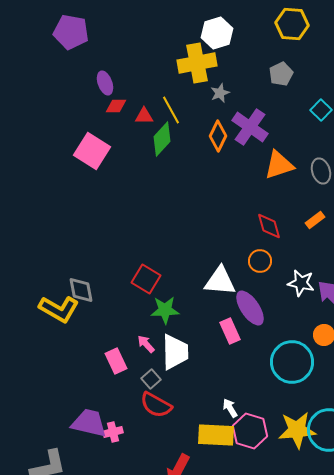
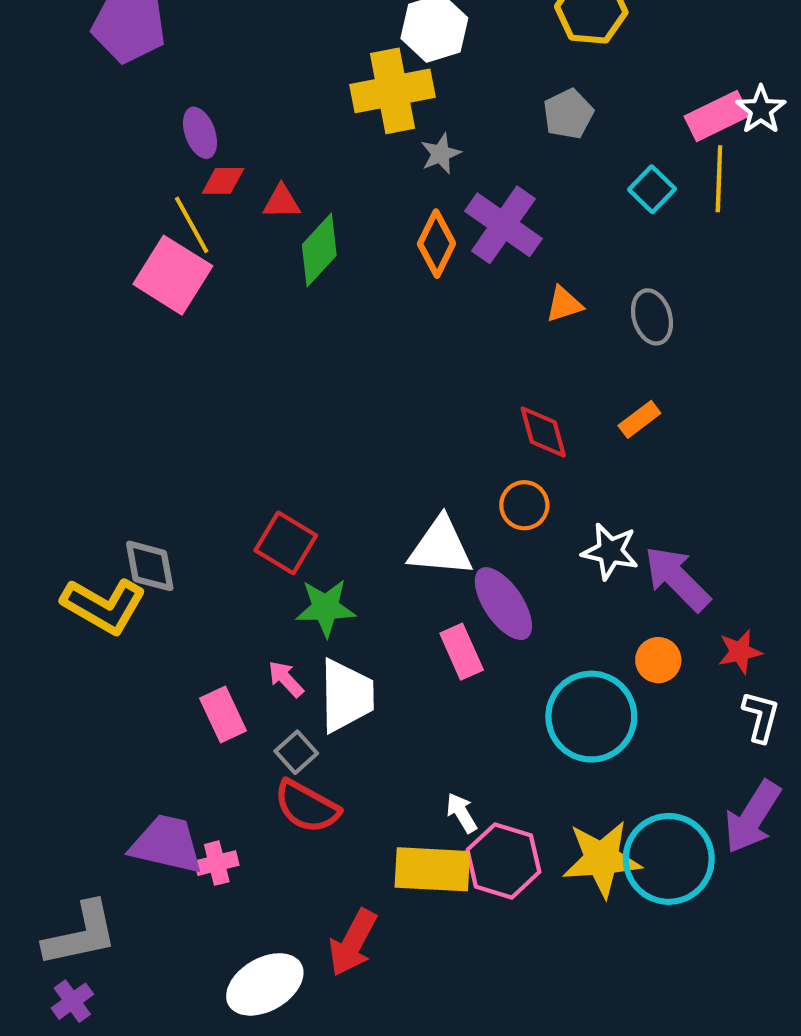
yellow line: (171, 110) -> (192, 225), moved
orange triangle: (279, 165) -> (564, 304), size x0.6

